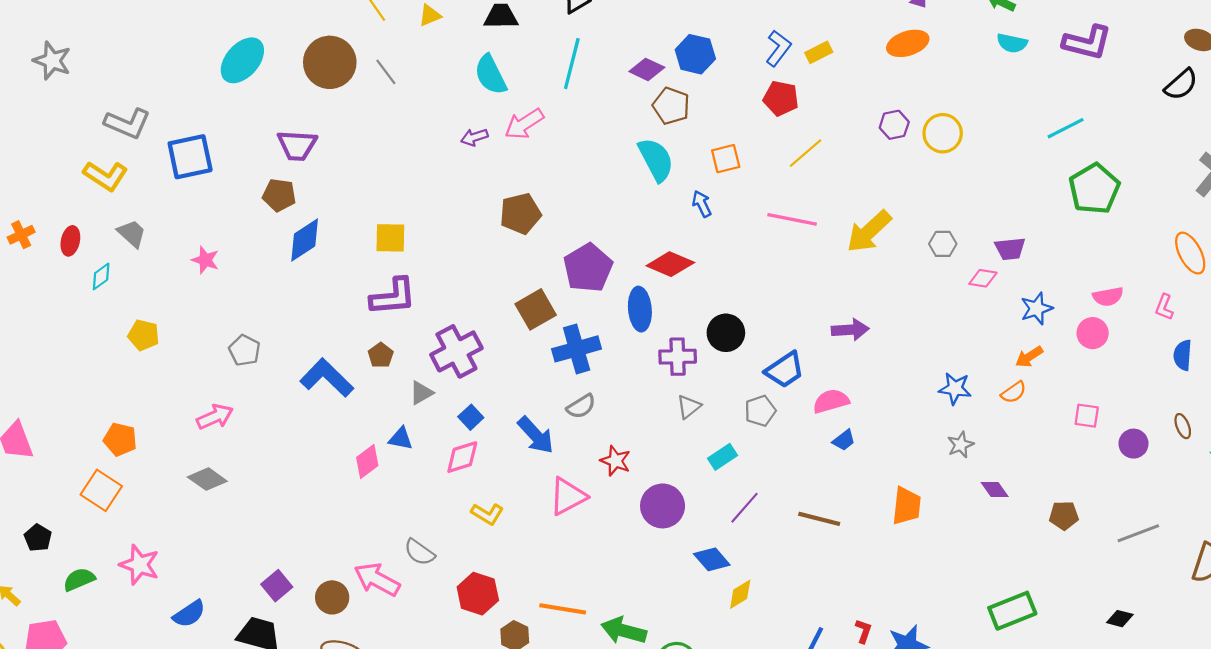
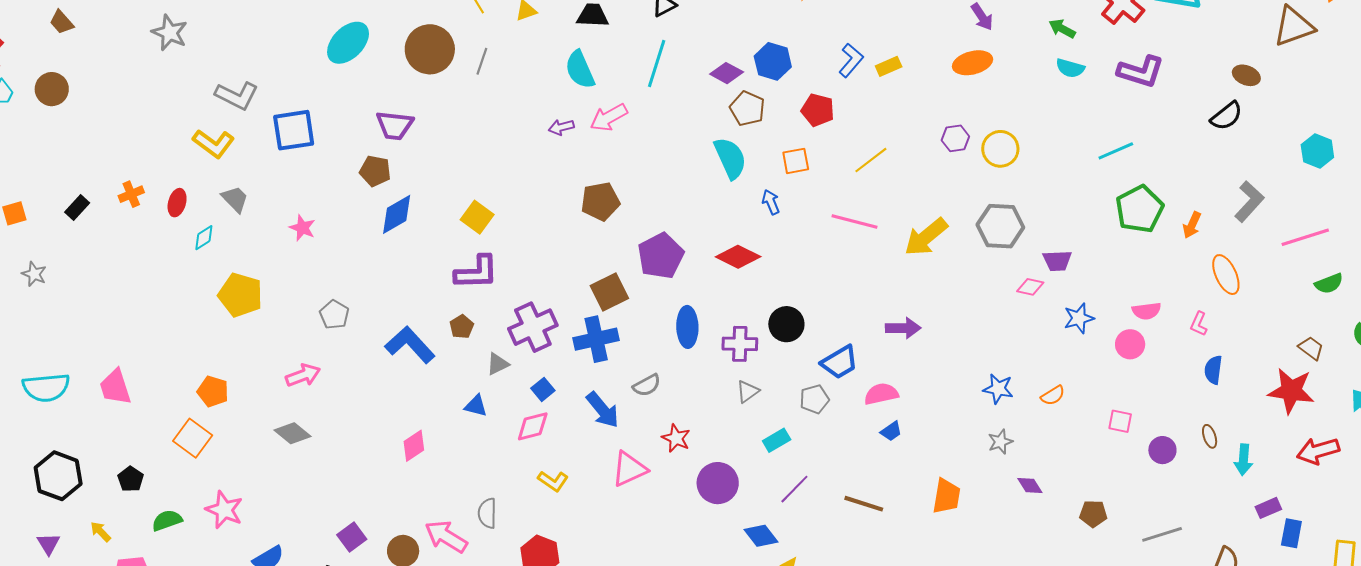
gray line: (386, 72) -> (482, 61), turned 52
red pentagon: (781, 98) -> (818, 110), moved
yellow square: (390, 238) -> (477, 217), turned 32
gray hexagon: (943, 244) -> (1000, 226), moved, size x1.8
blue ellipse: (640, 309) -> (687, 327), moved
yellow pentagon: (144, 335) -> (240, 295), size x1.5
blue cross: (577, 349) -> (596, 339), moved
orange arrow: (1029, 357) -> (1192, 225), moved, turned -36
pink diamond: (367, 461) -> (414, 446), moved
gray semicircle: (419, 552) -> (487, 513), turned 52

